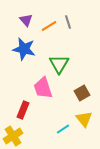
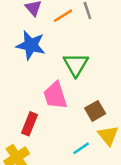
brown square: (82, 93) -> (95, 111), moved

